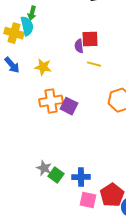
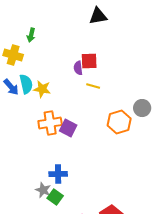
cyan semicircle: (27, 26) -> (26, 84), moved
blue cross: (81, 177) -> (58, 174), moved

